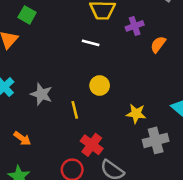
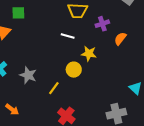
green square: (27, 15) -> (18, 13), turned -32
yellow line: (75, 110) -> (54, 88), turned 48
yellow star: (136, 114) -> (89, 54), moved

